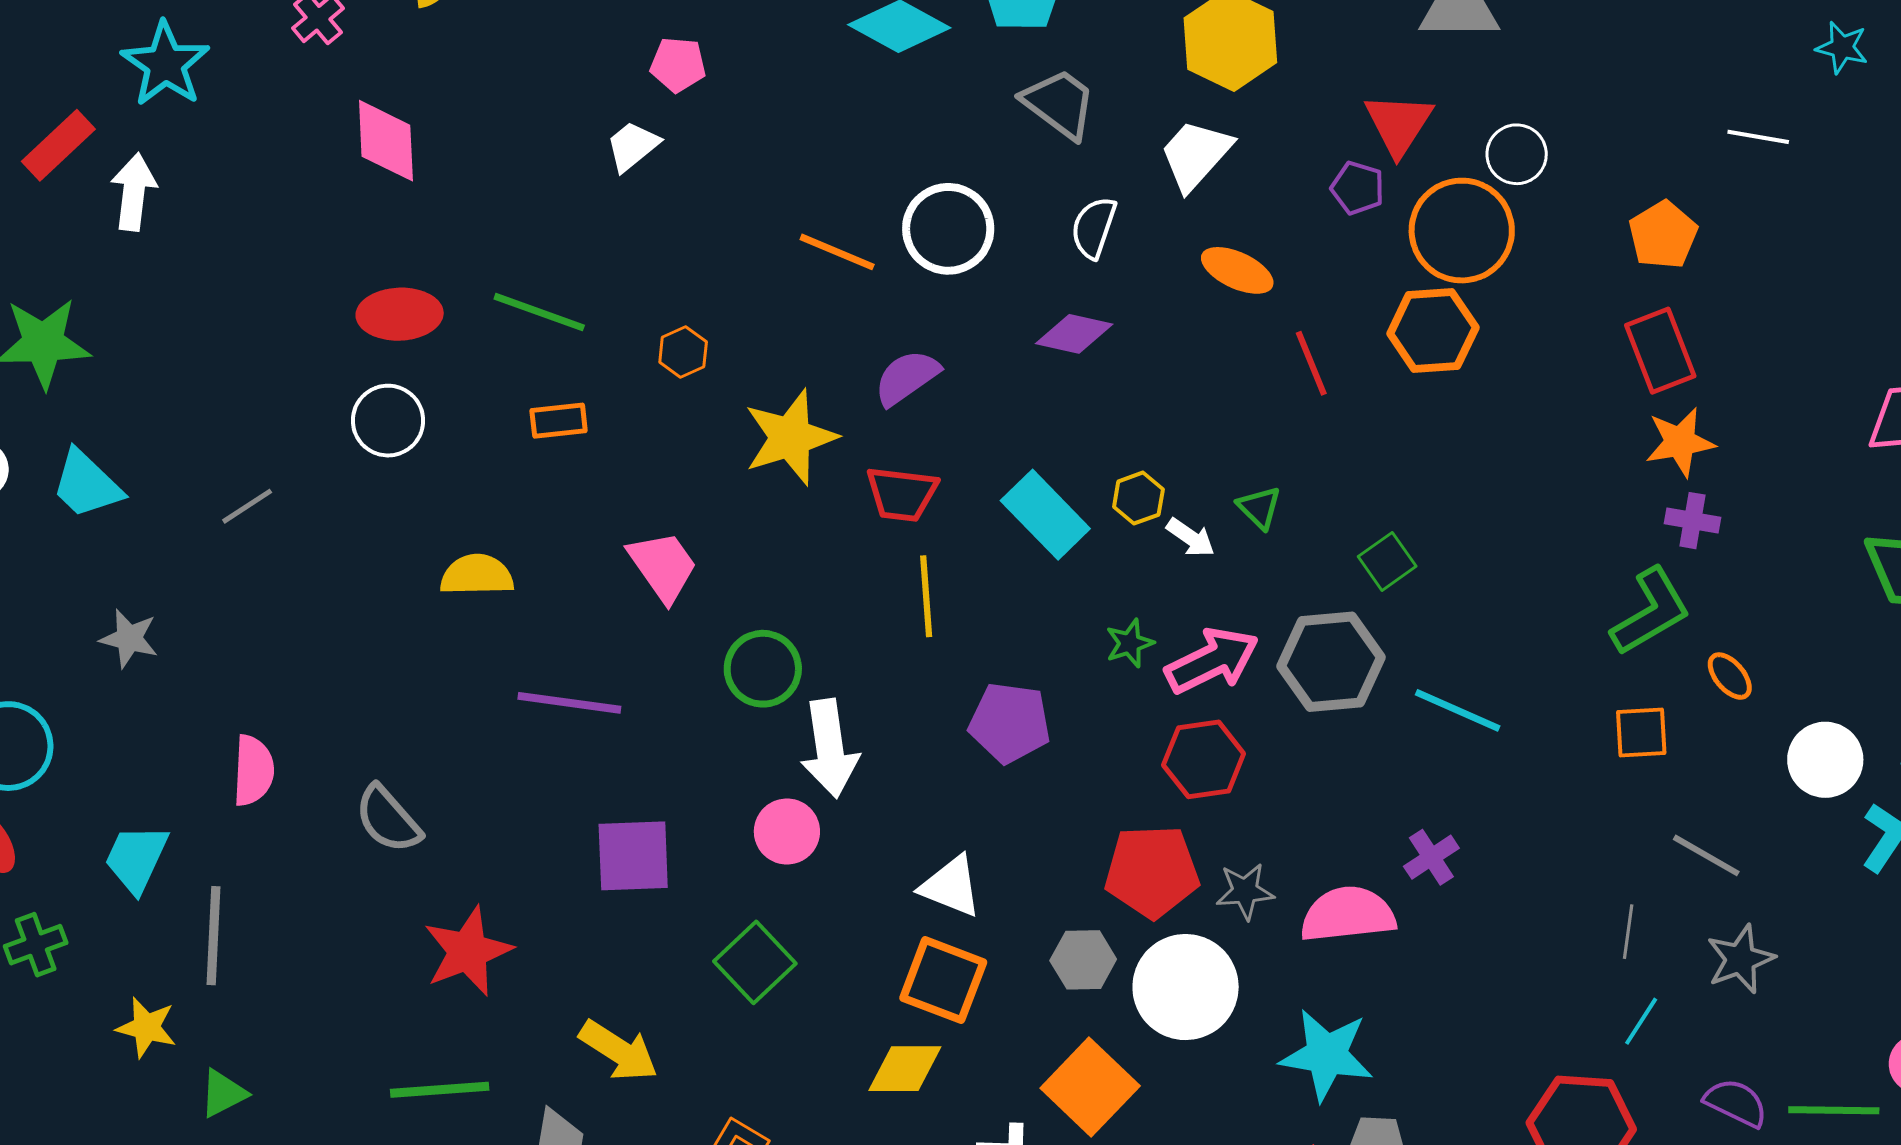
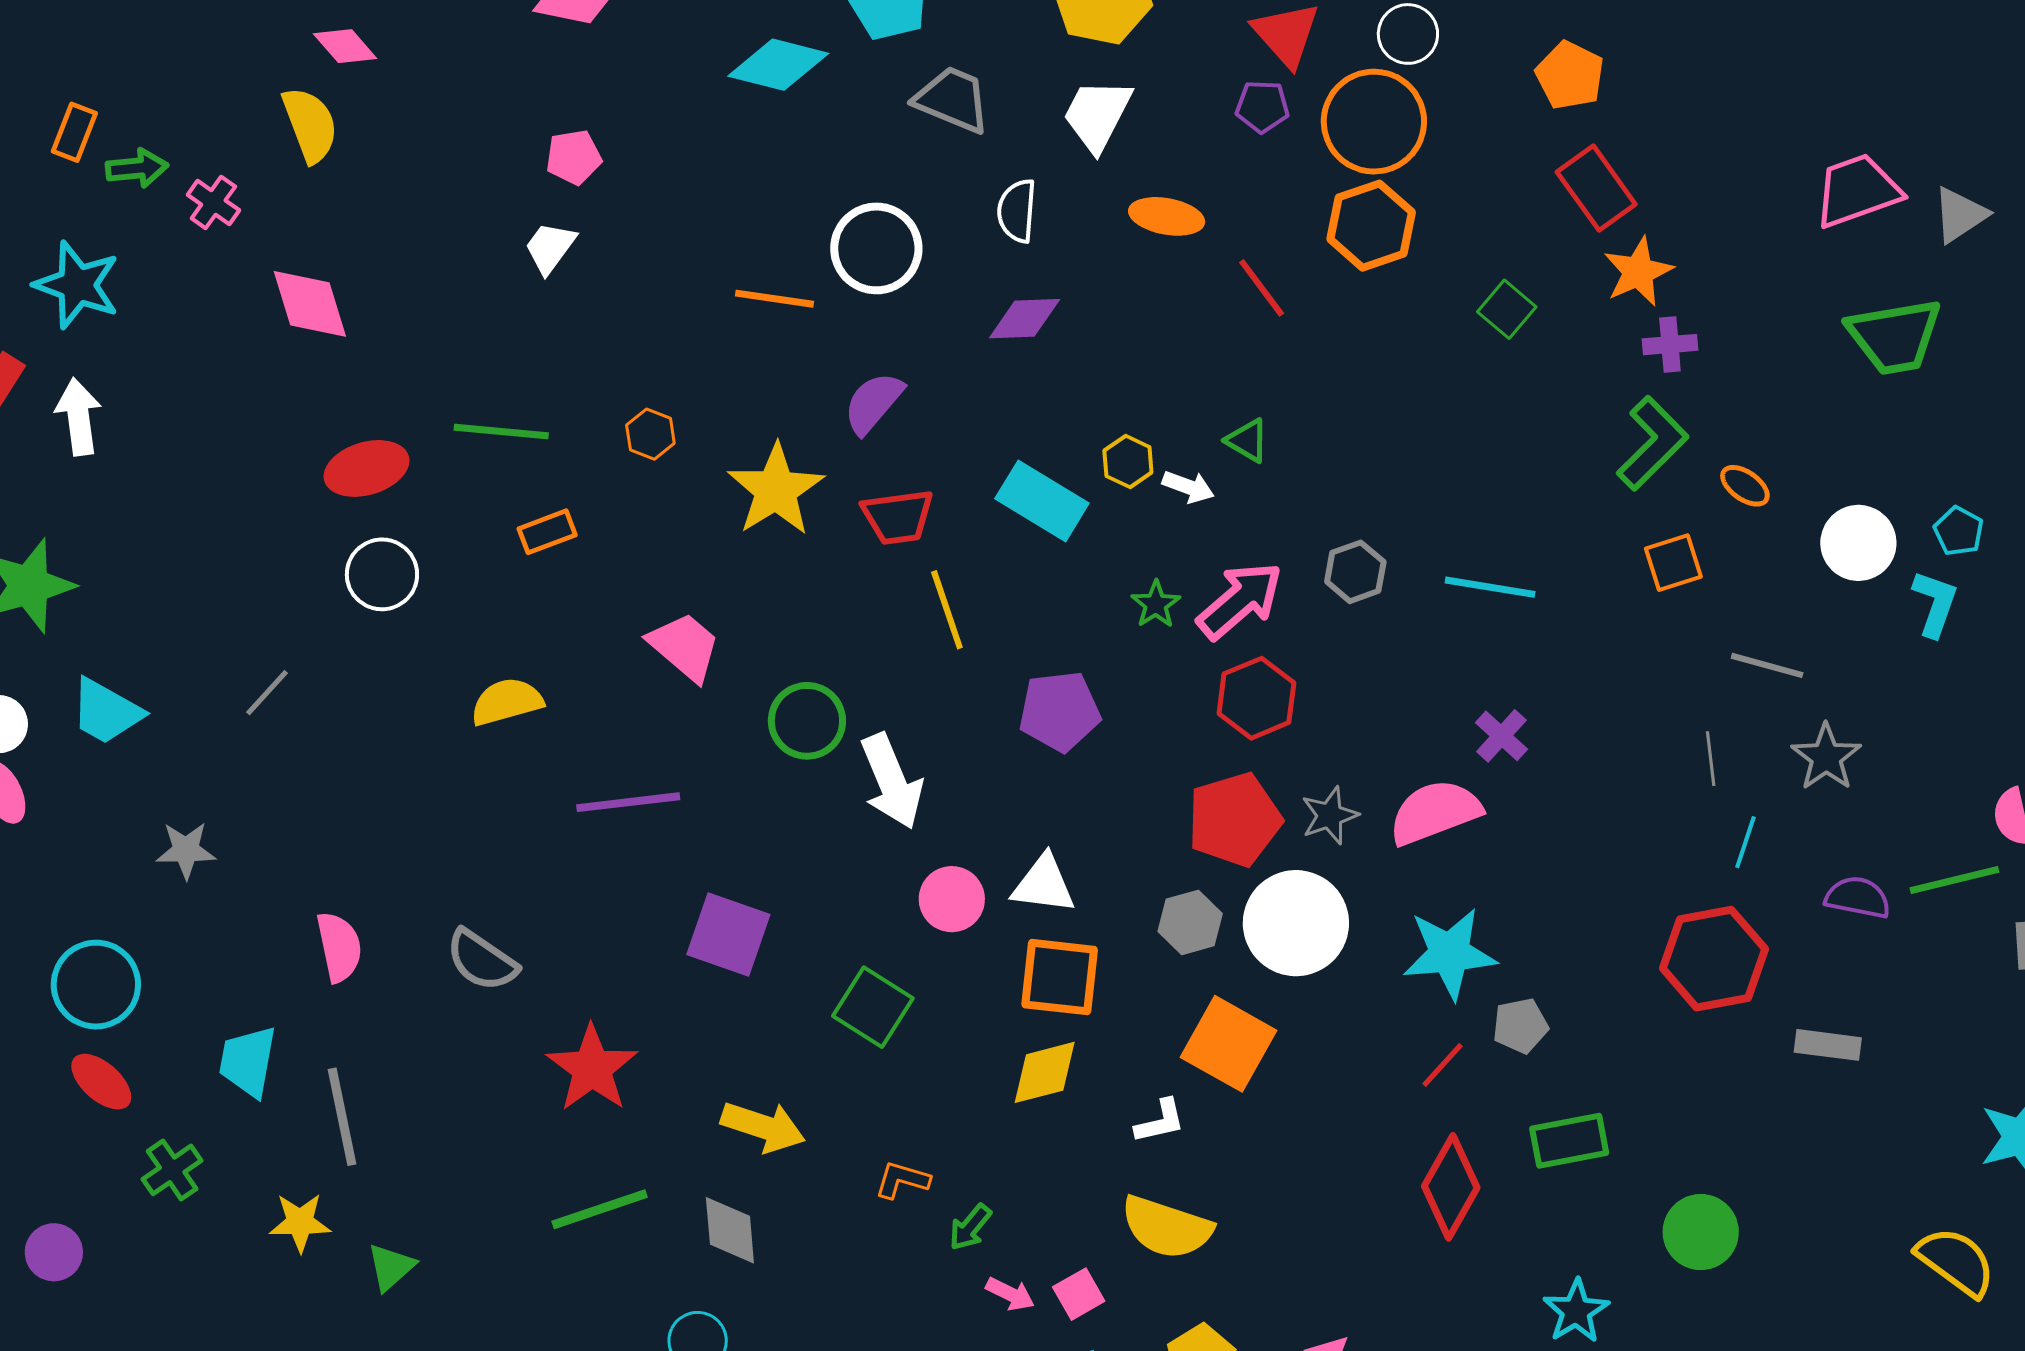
green square: (1387, 561) -> (1507, 309), moved
gray hexagon: (1331, 662) -> (1355, 572), size x0.6
pink circle: (787, 831) -> (952, 899), moved
purple square: (633, 856) -> (728, 934), turned 36

